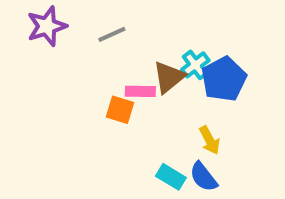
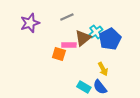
purple star: (47, 26) -> (30, 23), moved
gray line: (112, 34) -> (67, 17), moved

